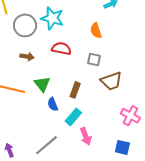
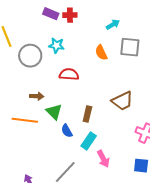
cyan star: (52, 18) -> (56, 45), size x0.7
brown arrow: (27, 57) -> (37, 96), moved
gray square: (94, 60) -> (130, 47), moved, size x1.5

